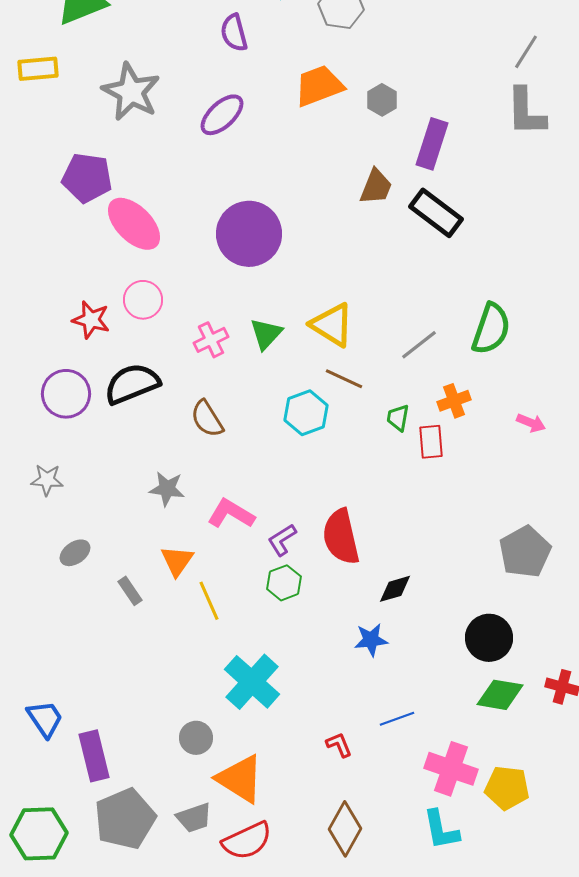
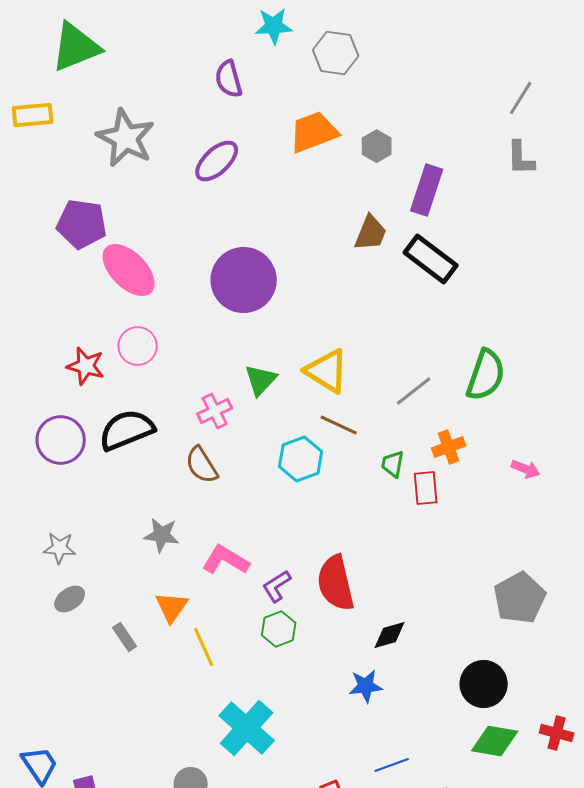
gray L-shape: (526, 112) -> (521, 158), size x0.7
pink cross: (211, 340) -> (215, 411), moved
gray star: (47, 480) -> (60, 548), moved

